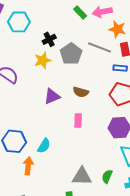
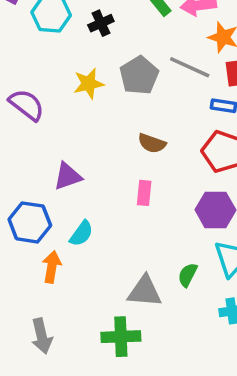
black cross: (49, 39) -> (101, 23), moved
purple triangle: (52, 96) -> (68, 176), moved
green semicircle: (107, 176) -> (188, 275), moved

